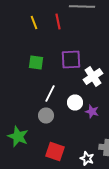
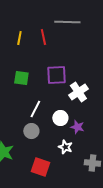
yellow line: (34, 22) -> (19, 38), turned 32
white star: (87, 158) -> (65, 147), moved

